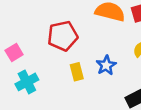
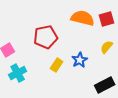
yellow rectangle: (77, 72) -> (57, 65), turned 48

